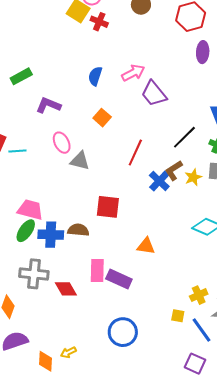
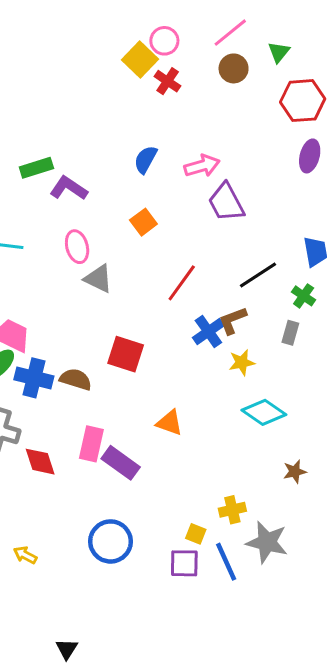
green rectangle: (21, 76) -> (36, 168), moved
yellow star: (193, 177) -> (242, 362), moved
yellow arrow: (68, 352) -> (25, 555), turned 42
purple square: (195, 364) -> (184, 563), moved, turned -35

